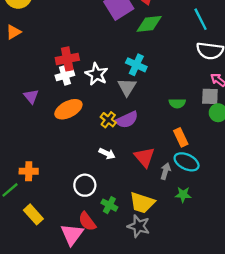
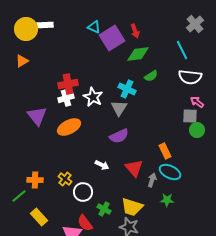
purple triangle: (31, 96) -> (37, 116), size x1.5
green semicircle: (177, 103) -> (151, 76), moved, turned -32
yellow cross: (108, 120) -> (65, 179), moved

